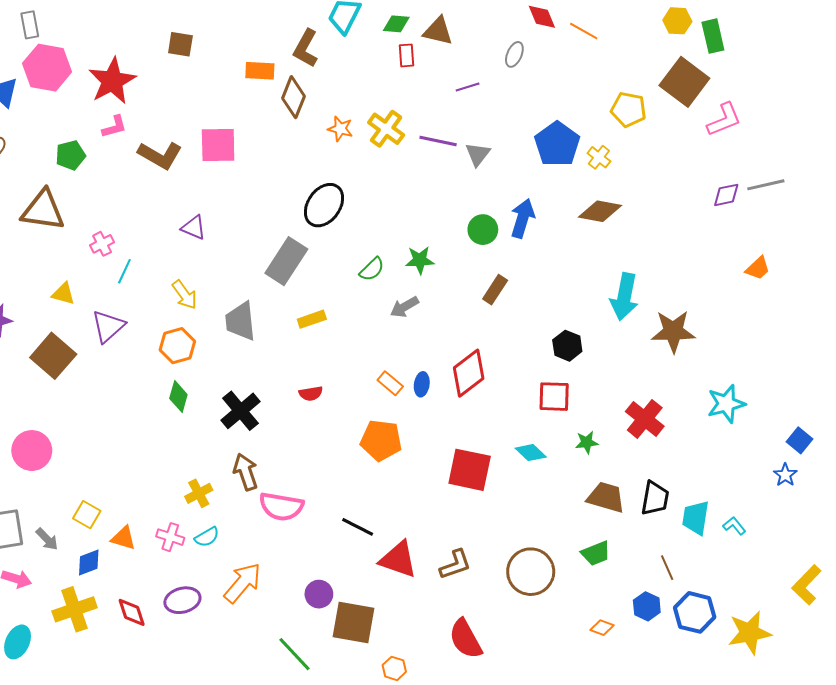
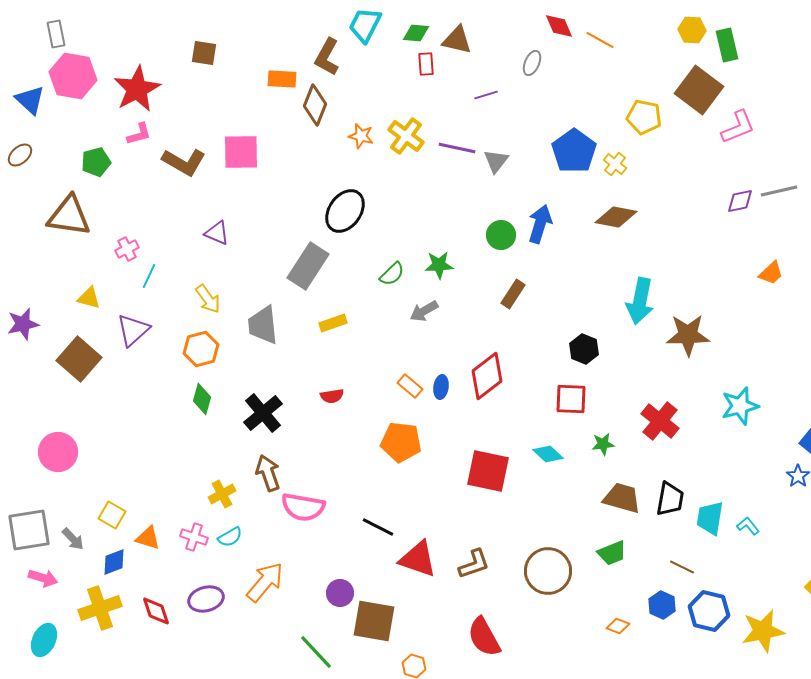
brown line: (667, 568) -> (682, 567), turned -40

